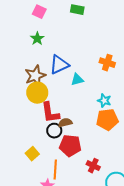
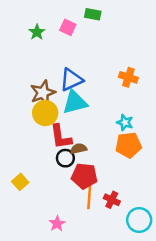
pink square: (39, 12) -> (68, 27), moved
green star: (37, 39) -> (37, 32), moved
cyan triangle: (77, 80) -> (75, 102), moved, size x1.6
yellow square: (32, 154) -> (20, 182), moved
orange line: (55, 170) -> (89, 197), moved

